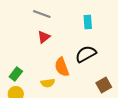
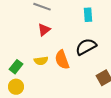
yellow semicircle: (48, 83) -> (41, 61), moved

